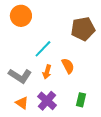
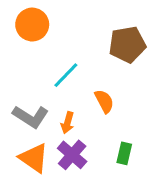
orange arrow: (47, 72) -> (67, 123), moved
orange triangle: (22, 103) -> (34, 158), size x1.5

